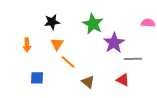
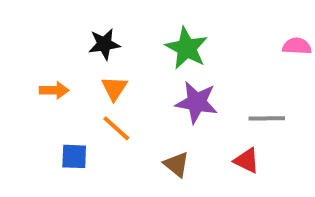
purple star: (114, 43) -> (197, 102), moved, turned -30
orange arrow: (27, 45) -> (54, 90), turned -88
orange line: (68, 62) -> (116, 128), moved

